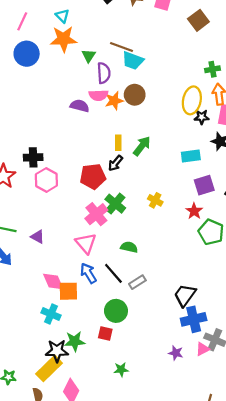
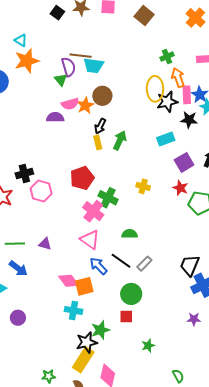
green triangle: (89, 56) -> (61, 80), moved
purple semicircle: (104, 73) -> (69, 67), moved
black star: (202, 117) -> (167, 102), size x1.5
black arrow: (115, 163) -> (100, 126), moved

